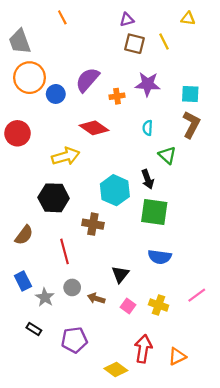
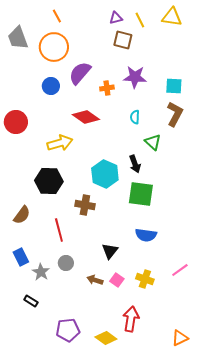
yellow triangle: (188, 19) -> (172, 17), size x1.5
yellow line: (164, 41) -> (140, 20), moved
orange circle: (30, 78) -> (54, 47), moved
brown arrow: (96, 298) -> (95, 280), moved
purple pentagon: (74, 340) -> (68, 330), moved
orange triangle: (177, 356) -> (180, 338), moved

